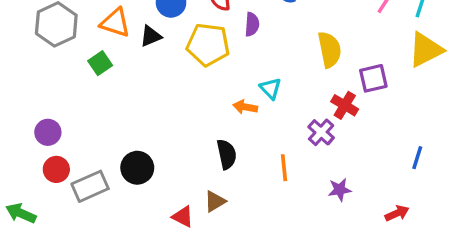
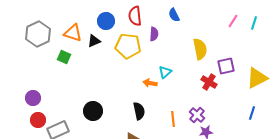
yellow triangle: (426, 50) -> (257, 78), moved
green square: (100, 63) -> (64, 57), turned -32
cyan triangle: (270, 88) -> (165, 72), turned 32
purple cross: (321, 132) -> (197, 115), moved
black circle: (137, 168) -> (93, 111), moved

